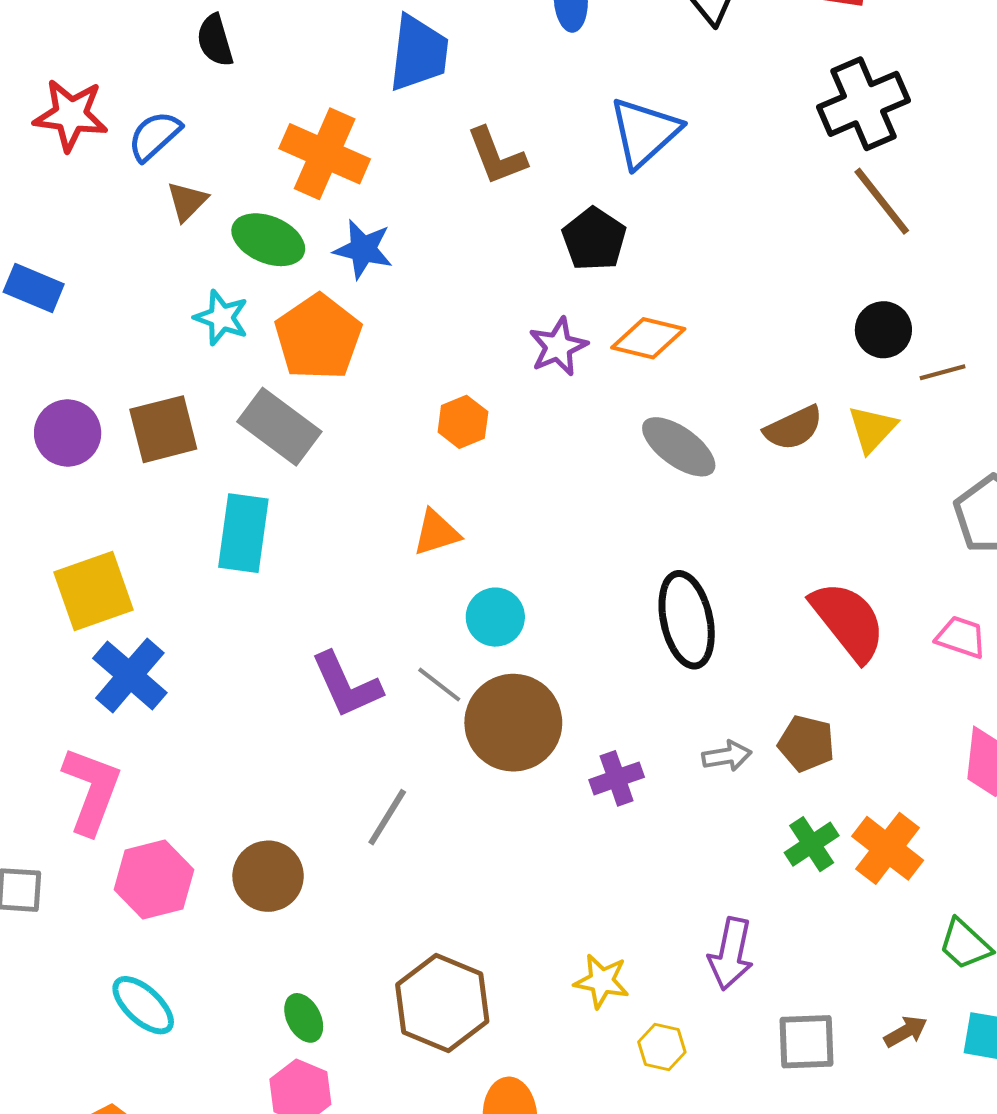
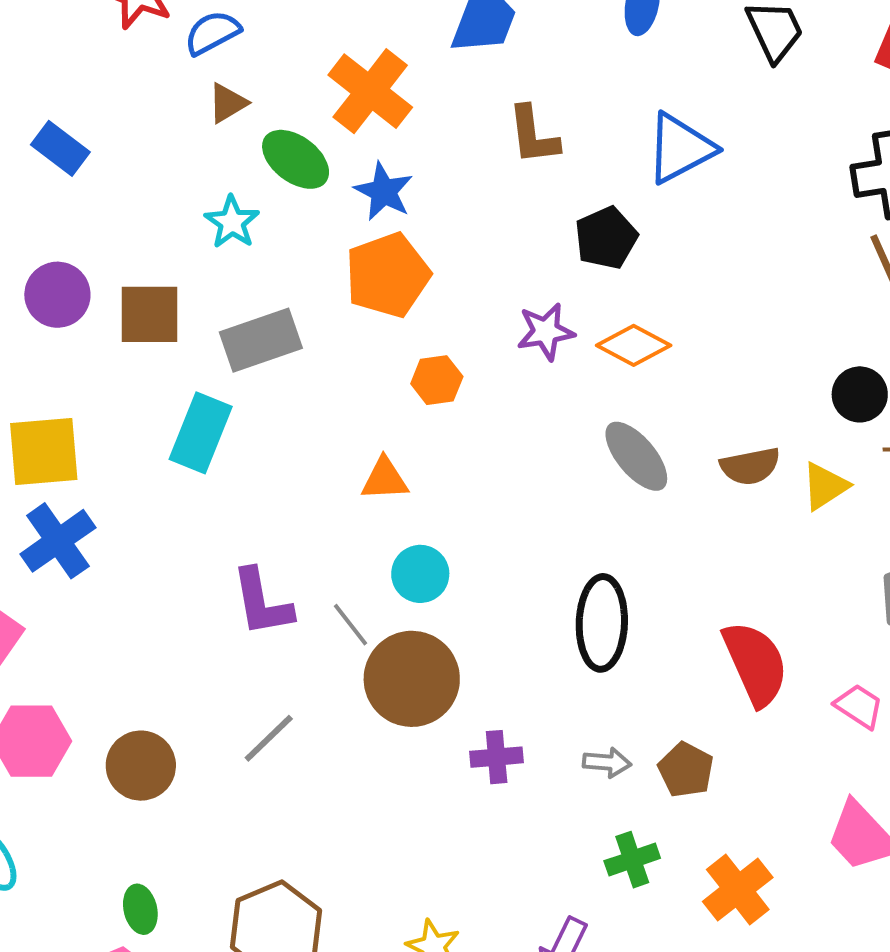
orange pentagon: (318, 337) -> (388, 275), moved
gray rectangle: (279, 427) -> (261, 340), turned -70
green cross: (812, 844) -> (632, 860), moved

